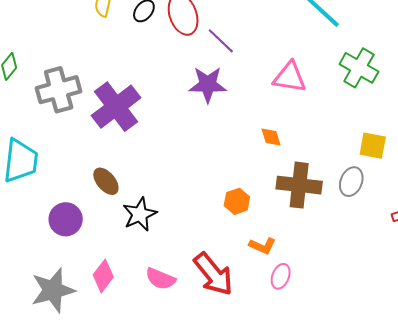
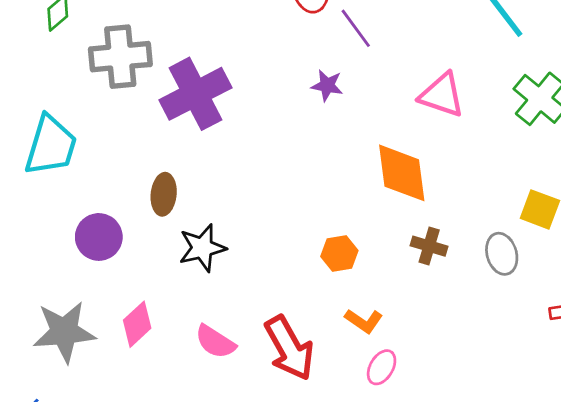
purple star: (208, 85) -> (327, 85), size x0.6
orange diamond: (271, 137) -> (402, 173), size x2.0
brown ellipse: (106, 181) -> (164, 194), turned 36
gray ellipse: (351, 182) -> (502, 254), turned -48
brown cross: (299, 185) -> (429, 246), size x0.6

